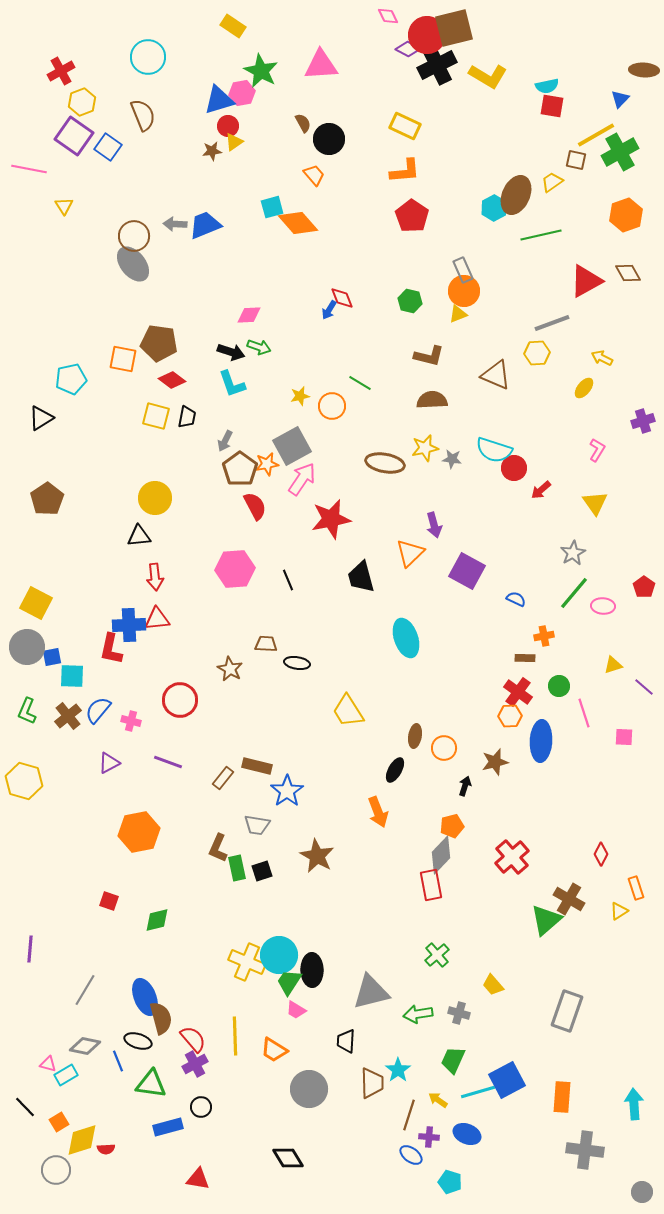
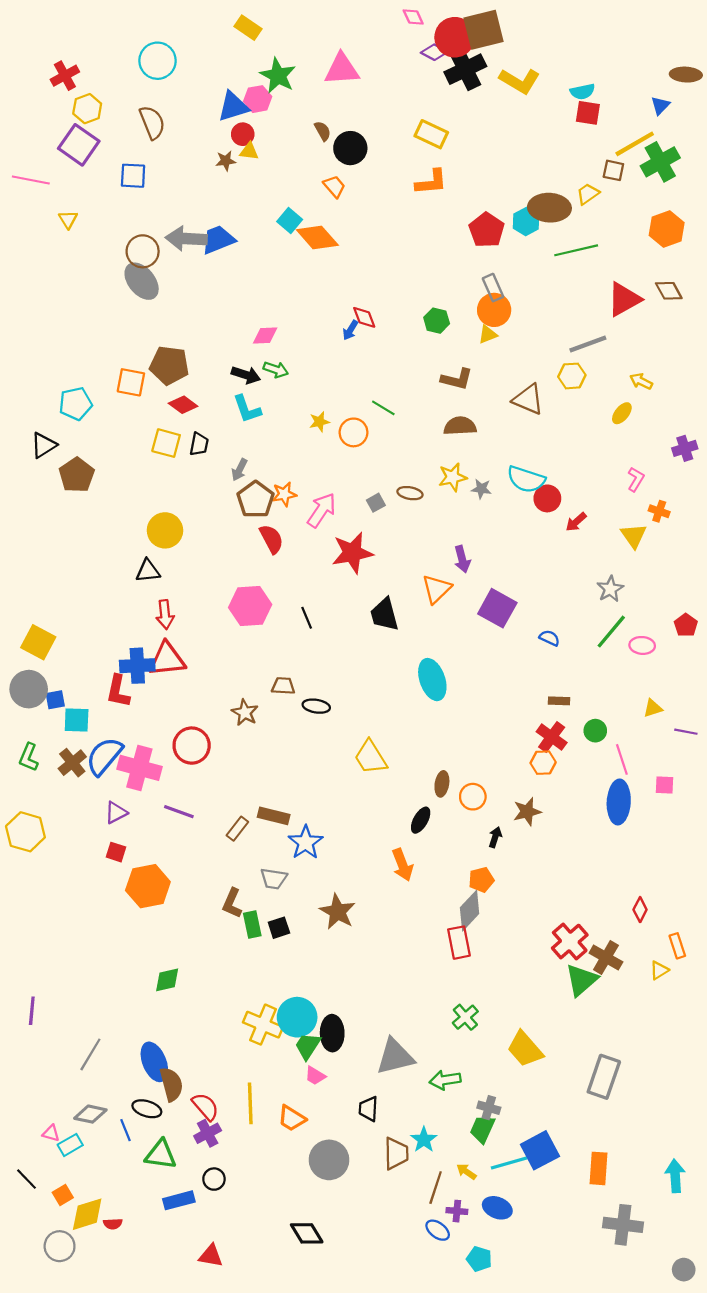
yellow triangle: (234, 142) -> (249, 151), turned 42
blue square: (108, 147) -> (133, 176), moved, turned -32
brown ellipse: (516, 195) -> (549, 208), turned 69
cyan square: (272, 207) -> (290, 220), turned -35
red pentagon: (412, 216) -> (487, 230), moved
gray arrow: (175, 224) -> (186, 239), size x1.6
gray square: (292, 446) -> (376, 503), moved, size x0.5
brown ellipse: (385, 463) -> (410, 493), size x0.6
brown pentagon: (47, 499) -> (77, 475), moved
red triangle: (157, 619) -> (167, 659), size x1.4
orange cross: (544, 636) -> (659, 511), moved, turned 30
purple line: (644, 687) -> (686, 732), turned -30
blue semicircle: (98, 710) -> (104, 756), size x1.4
pink cross: (131, 721) -> (139, 768), size x2.0
blue ellipse: (541, 741) -> (619, 802), moved
red cross: (512, 857) -> (570, 942), moved
red square: (109, 901) -> (116, 852), moved
yellow trapezoid: (493, 985) -> (525, 1049), size x1.6
gray cross: (459, 1013) -> (489, 1108), moved

